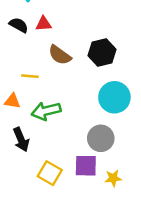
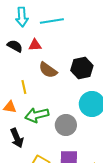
yellow line: (30, 76) -> (24, 87), turned 72
gray circle: (101, 138) -> (66, 125), moved

